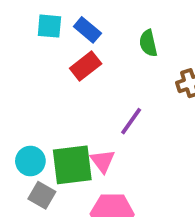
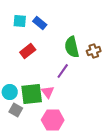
green semicircle: (148, 43) -> (72, 47), moved, size x1.5
red rectangle: (86, 66) -> (28, 51), moved

